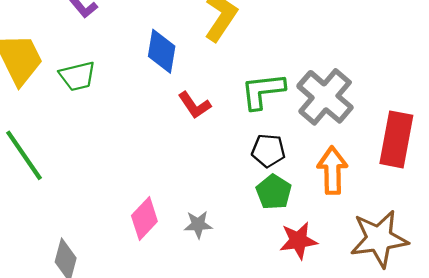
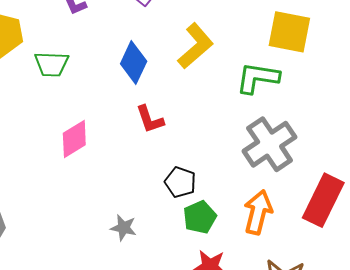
green L-shape: (263, 91) -> (258, 78), moved
black pentagon: (268, 151) -> (180, 182), moved
pink diamond: (144, 219) -> (74, 139), moved

